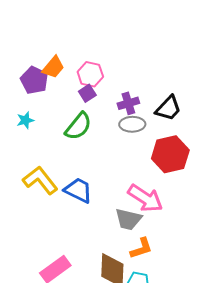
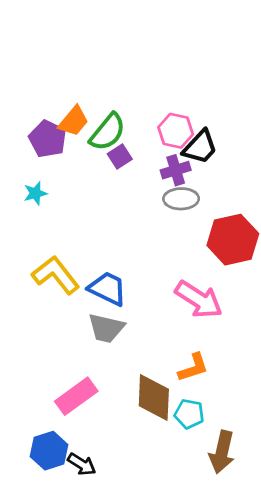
pink hexagon: (90, 74) -> (176, 131), moved
black trapezoid: (168, 108) -> (200, 147), moved
green semicircle: (78, 126) -> (108, 132), moved
gray trapezoid: (128, 219) -> (106, 328), moved

